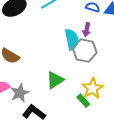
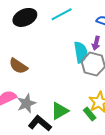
green triangle: (55, 80) -> (60, 111), moved

